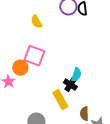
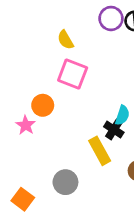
pink square: (34, 56) -> (73, 74), moved

